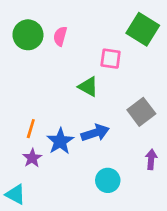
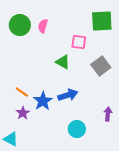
green square: (143, 29) -> (102, 21), turned -35
gray square: (141, 112) -> (101, 66), moved
orange line: (31, 129) -> (22, 92), turned -72

